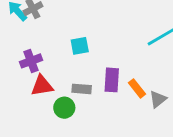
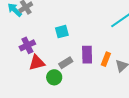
orange rectangle: (137, 88) -> (106, 59), turned 64
gray rectangle: (82, 89) -> (66, 63), turned -32

